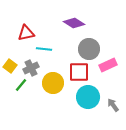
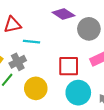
gray circle: (89, 49) -> (89, 29), moved
yellow circle: (53, 83) -> (36, 88), moved

